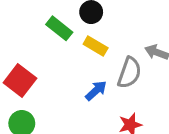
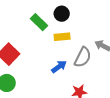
yellow rectangle: (96, 46) -> (62, 37), turned -42

